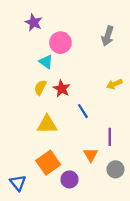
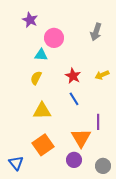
cyan triangle: (46, 62) -> (41, 55), turned -32
red star: (62, 89) -> (73, 76), moved
orange triangle: (91, 155) -> (81, 138), size x1.5
gray circle: (115, 169) -> (103, 166), moved
purple circle: (69, 179) -> (74, 160), moved

